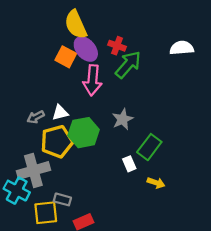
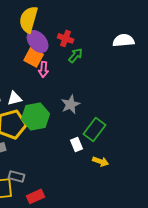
yellow semicircle: (76, 25) -> (29, 19), turned 40
orange square: (66, 57) -> (34, 57), moved
green arrow: (128, 65) -> (76, 55), size x0.6
pink arrow: (92, 80) -> (44, 69), size x0.6

